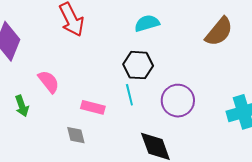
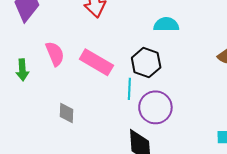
purple circle: (178, 101) -> (155, 107), moved
pink rectangle: (93, 107) -> (96, 62), moved, size x1.4

